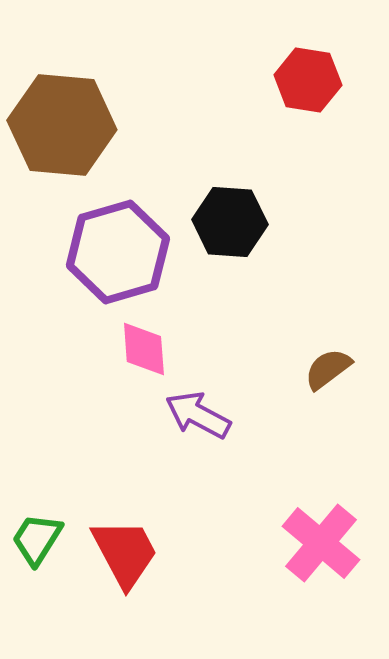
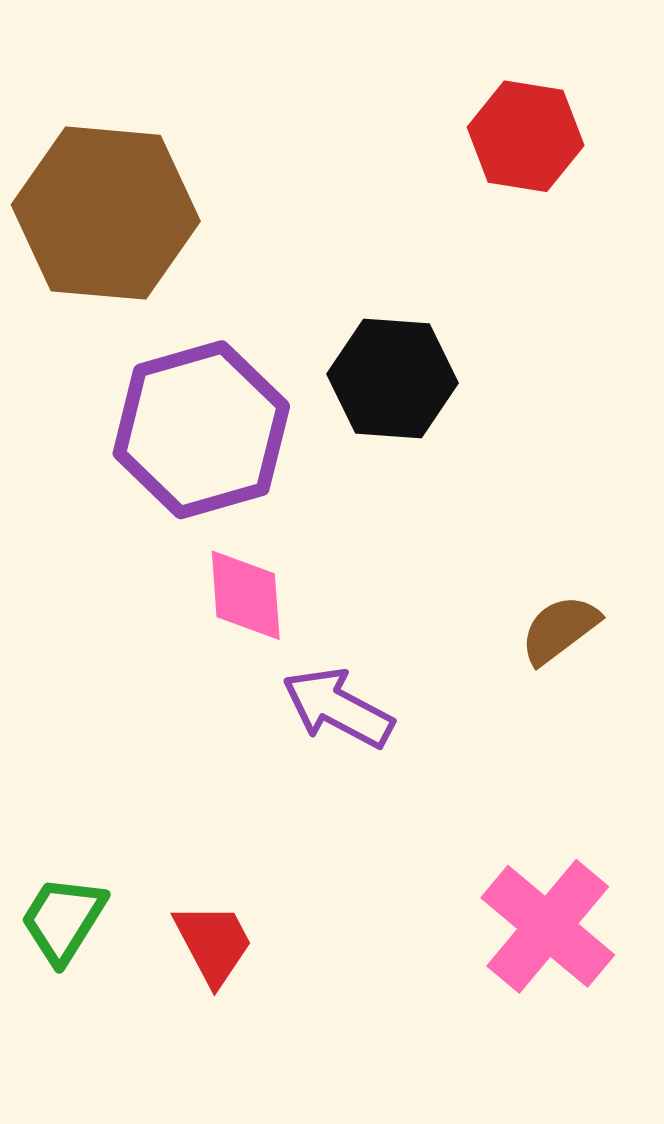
red trapezoid: (125, 553) -> (213, 943), size x0.7

